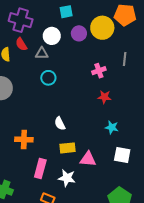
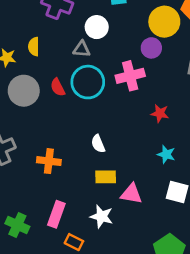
purple circle: (79, 33) -> (151, 48), moved
red semicircle: (21, 44) -> (58, 87), moved
pink cross: (99, 71) -> (130, 76), moved, size x1.5
cyan circle: (48, 78) -> (88, 82), size x1.6
pink rectangle: (40, 168) -> (56, 214), moved

